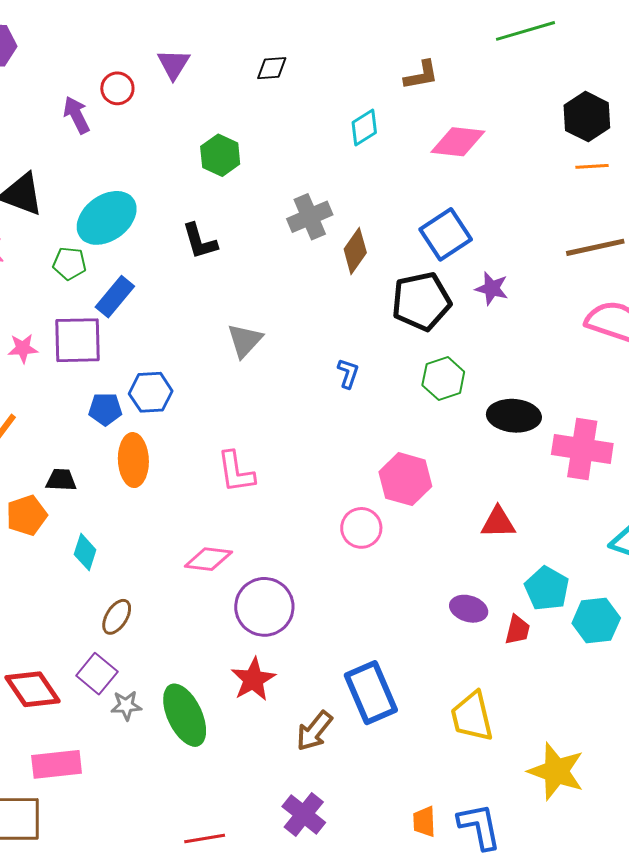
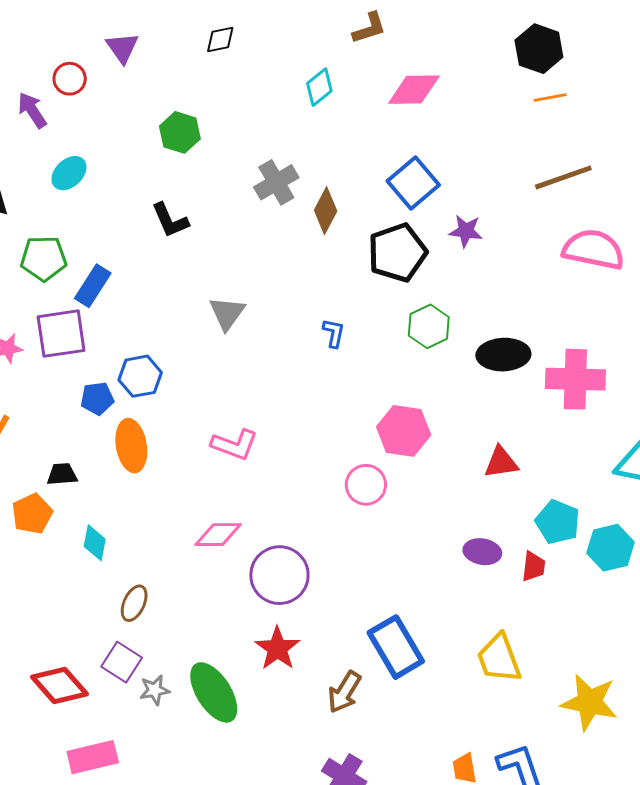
cyan ellipse: (107, 218) -> (69, 173), moved, size x0.6
green pentagon: (69, 263) -> (44, 258), size x1.4
pink L-shape: (236, 472) -> (235, 445), turned -54

